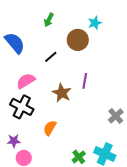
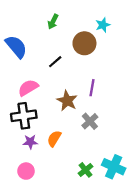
black cross: (22, 107) -> (24, 116), turned -35
gray cross: (116, 116) -> (90, 121), moved
purple star: (14, 141) -> (30, 142), moved

